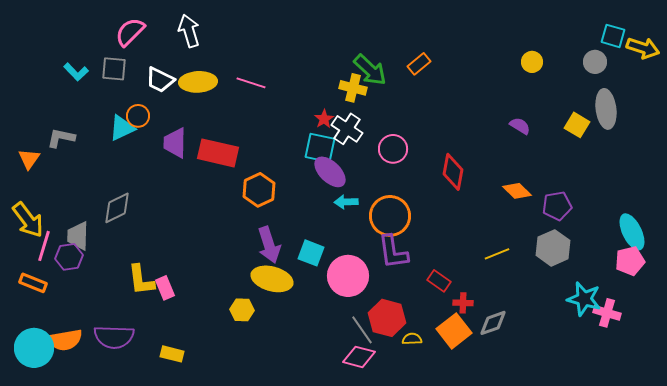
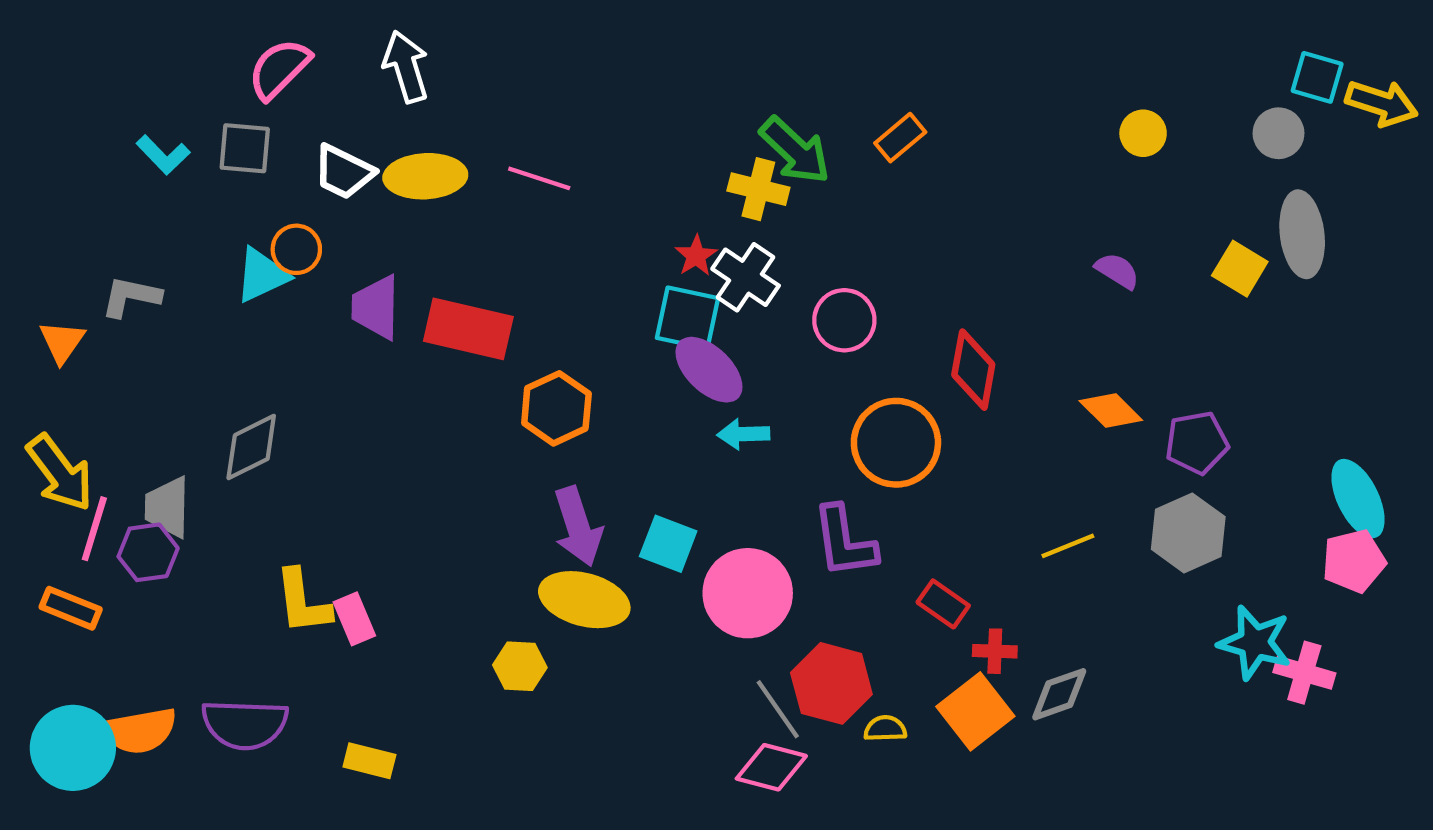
orange circle: (390, 216) -> (896, 443), moved

